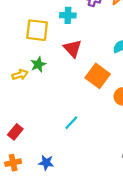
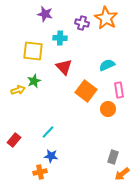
cyan line: (71, 123) -> (48, 132), moved
orange cross: (13, 163) -> (40, 172), moved
blue star: (46, 163) -> (51, 156), moved

